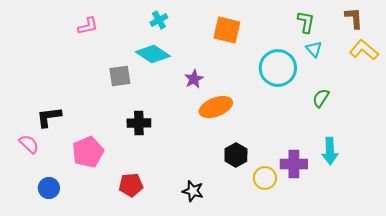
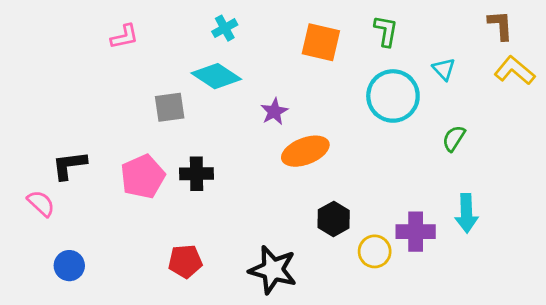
green L-shape: (306, 22) -> (386, 31), moved
pink pentagon: (88, 152) -> (143, 177), moved
black star: (193, 191) -> (273, 270), size x1.6

